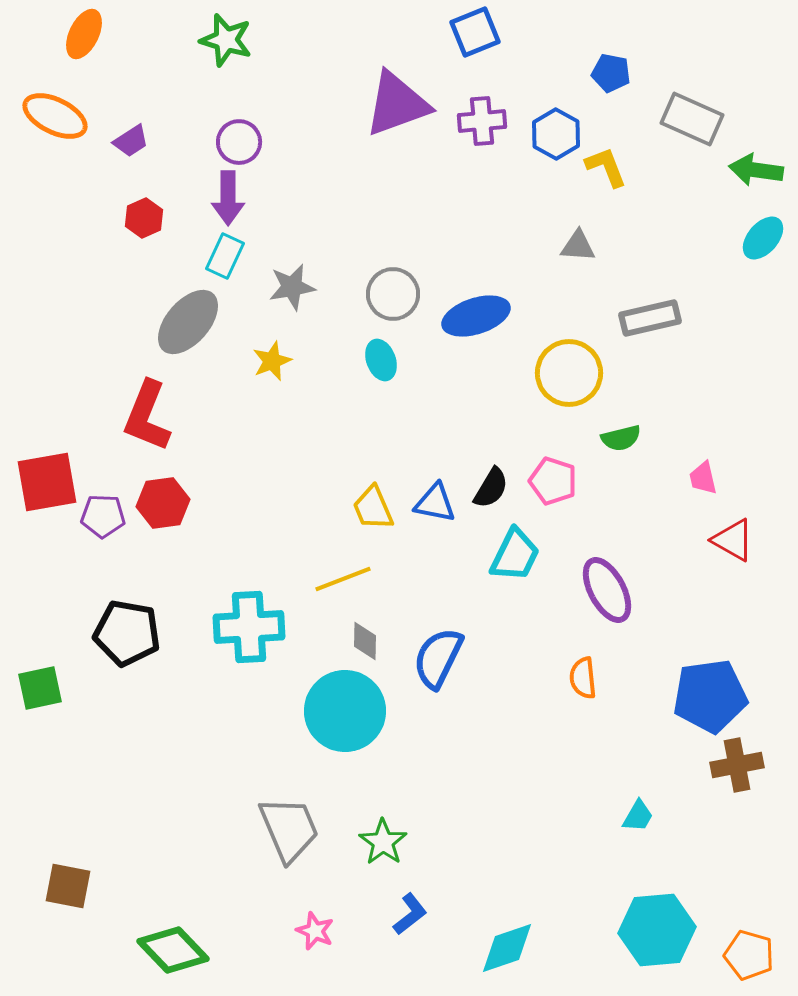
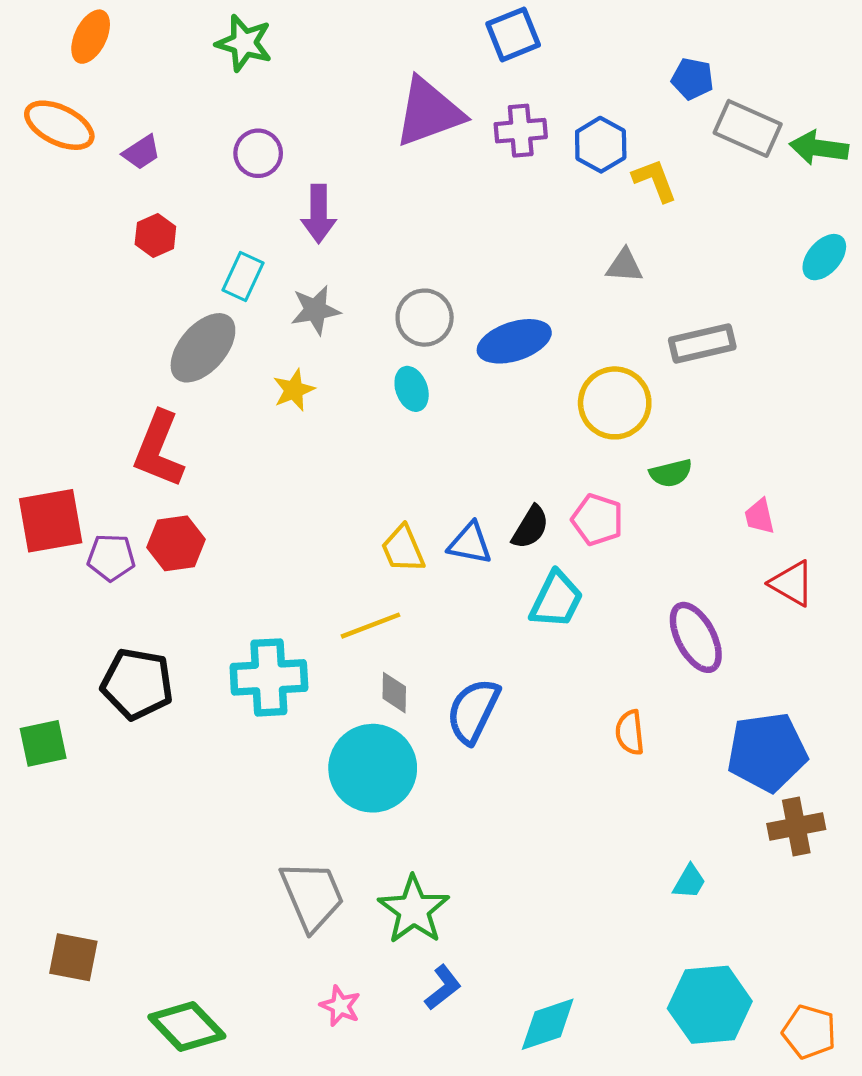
blue pentagon: (611, 73) -> (693, 79), moved
green arrow: (756, 170) -> (819, 148), moved
purple arrow: (228, 198) -> (319, 214), moved
purple ellipse: (607, 590) -> (696, 637), moved
green star: (383, 842) -> (414, 910), size x1.4

